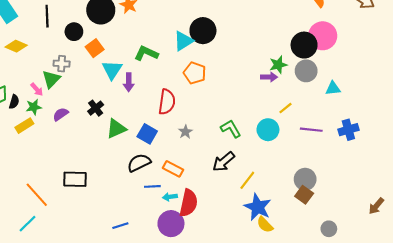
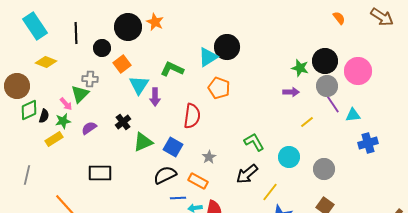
pink circle: (323, 36) -> (358, 71), moved
green star: (278, 65) -> (300, 68), moved, turned 30
cyan triangle: (333, 88) -> (353, 115), moved
cyan circle: (268, 130) -> (289, 157), moved
purple line: (311, 130) -> (332, 103), moved, turned 50
gray star: (185, 132) -> (209, 157), moved
black rectangle: (75, 179) -> (100, 173), moved
gray circle: (305, 179) -> (324, 169), moved

